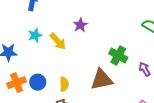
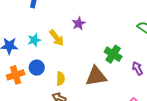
cyan star: (35, 35) -> (34, 40), moved
blue circle: (38, 82) -> (37, 68), moved

